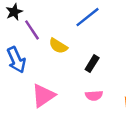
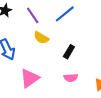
purple line: (32, 30) -> (33, 15), moved

